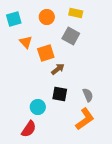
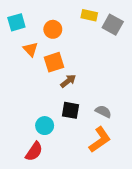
orange circle: (47, 17) -> (53, 29), moved
gray square: (71, 36) -> (113, 25), moved
gray semicircle: (88, 95) -> (103, 112), turned -40

